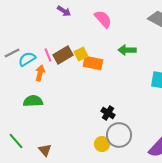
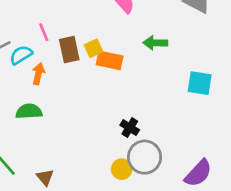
pink line: (48, 55) -> (44, 32), moved
brown rectangle: (63, 55) -> (69, 50), turned -72

